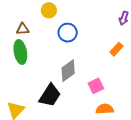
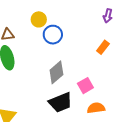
yellow circle: (49, 10) -> (39, 19), moved
black trapezoid: (50, 95) -> (60, 102), moved, turned 40

